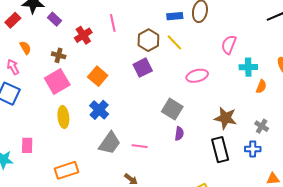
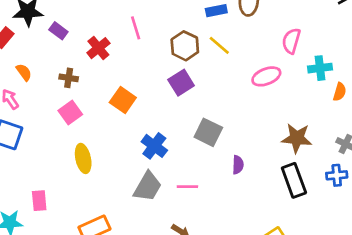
pink ellipse: (197, 76) -> (266, 76), moved
pink square: (57, 81) -> (70, 112), size x0.7
gray square: (172, 109) -> (208, 132), moved
blue cross: (99, 110) -> (154, 146), moved

